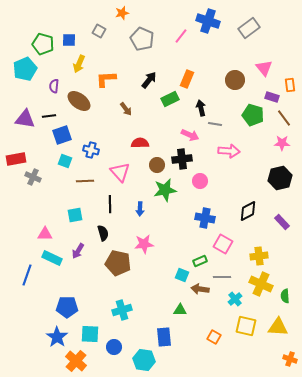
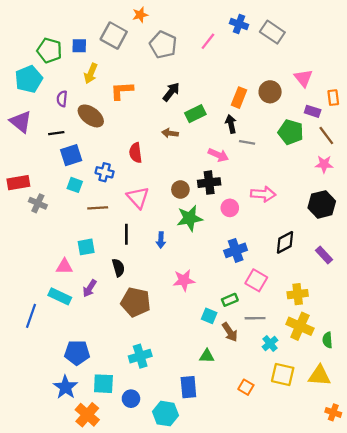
blue cross: (208, 21) -> (239, 24), size x0.7
gray rectangle: (249, 28) -> (272, 32), moved, turned 70
gray square: (99, 31) -> (114, 36), size x1.6
orange rectangle: (187, 79) -> (239, 98), moved
brown arrow: (126, 109) -> (170, 133), moved, turned 136
purple triangle: (25, 119) -> (21, 122), moved, turned 30
red semicircle: (140, 143) -> (136, 153), moved, turned -96
pink arrow: (229, 151) -> (263, 194), moved
blue cross: (205, 218) -> (236, 250), turned -30
pink triangle: (45, 234) -> (64, 266), moved
pink star: (144, 244) -> (184, 280), moved
brown arrow: (200, 289) -> (230, 332), turned -132

